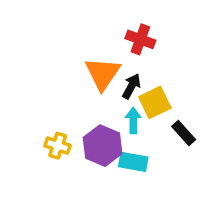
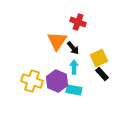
black arrow: (131, 86) -> (73, 48), turned 112
yellow square: (155, 102) -> (99, 58), moved
yellow cross: (58, 146) -> (32, 81), size x1.5

